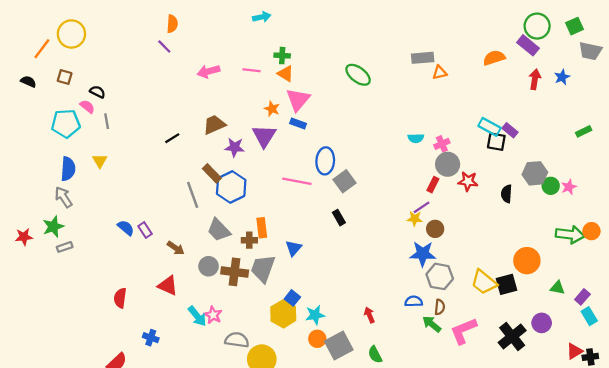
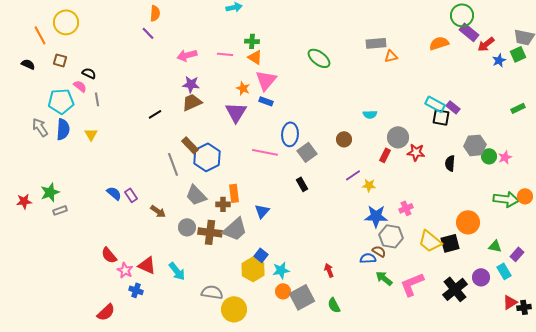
green circle: (537, 26) -> (462, 15), moved
green square: (574, 26) -> (518, 54), moved
orange line: (42, 49) -> (40, 35), turned -66
red arrow: (535, 79) -> (486, 44), moved, turned -138
pink cross: (442, 144) -> (406, 208), moved
purple star: (235, 147) -> (191, 84), moved
blue semicircle: (68, 169) -> (63, 129), moved
gray arrow: (63, 197) -> (40, 127), moved
purple line: (422, 207) -> (353, 175), moved
brown circle: (435, 229) -> (344, 139), moved
gray trapezoid: (263, 269) -> (235, 229), turned -152
red triangle: (168, 286) -> (147, 265), moved
red semicircle: (120, 298) -> (109, 255), turned -48
brown semicircle: (440, 307) -> (379, 251), moved, turned -64
pink star: (213, 315) -> (125, 270), moved
cyan rectangle: (589, 316) -> (504, 271), moved

